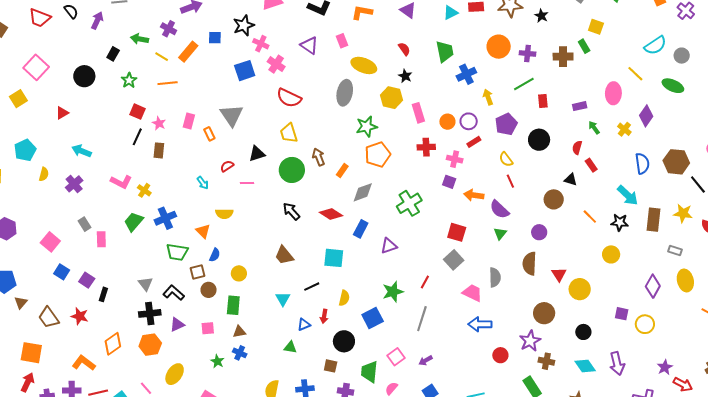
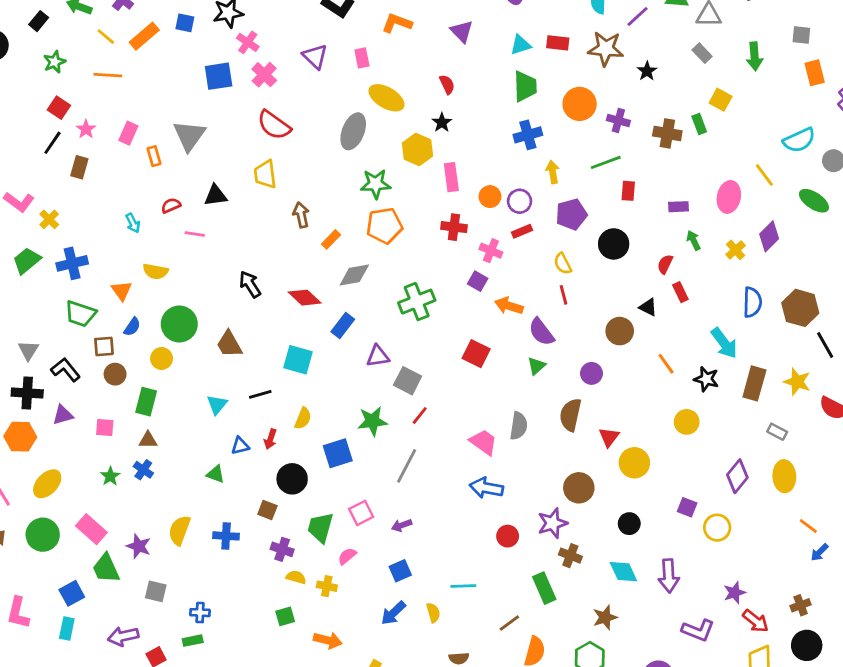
green trapezoid: (445, 52) -> (525, 86), moved
green circle: (292, 170) -> (179, 324), moved
gray square: (454, 260) -> (408, 381), moved, turned -30

